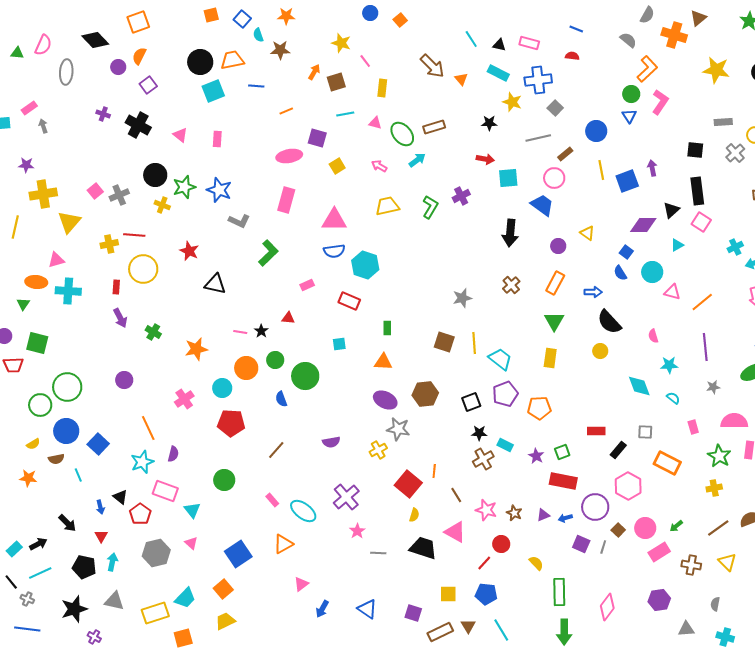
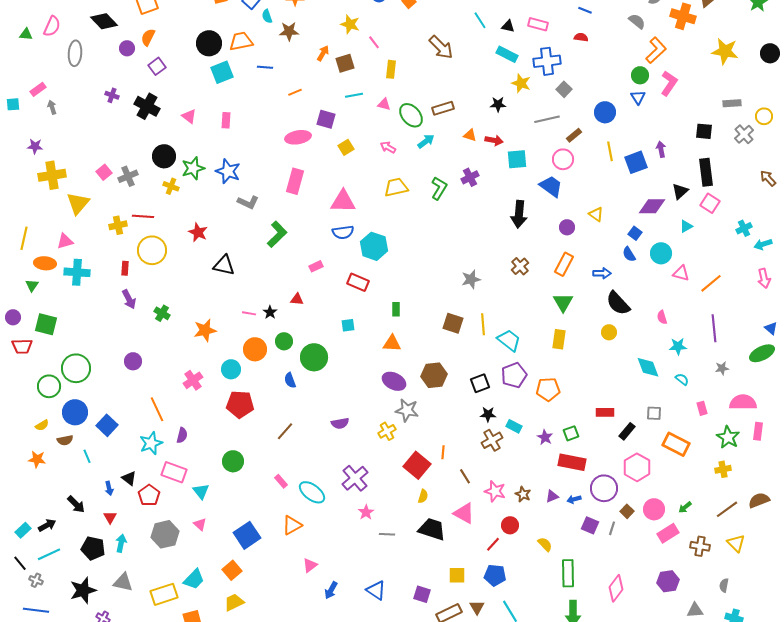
orange triangle: (461, 79) -> (470, 135), moved, turned -32
yellow line: (15, 227) -> (24, 238), moved

